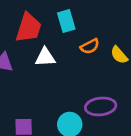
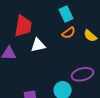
cyan rectangle: (66, 21) -> (66, 14), moved

